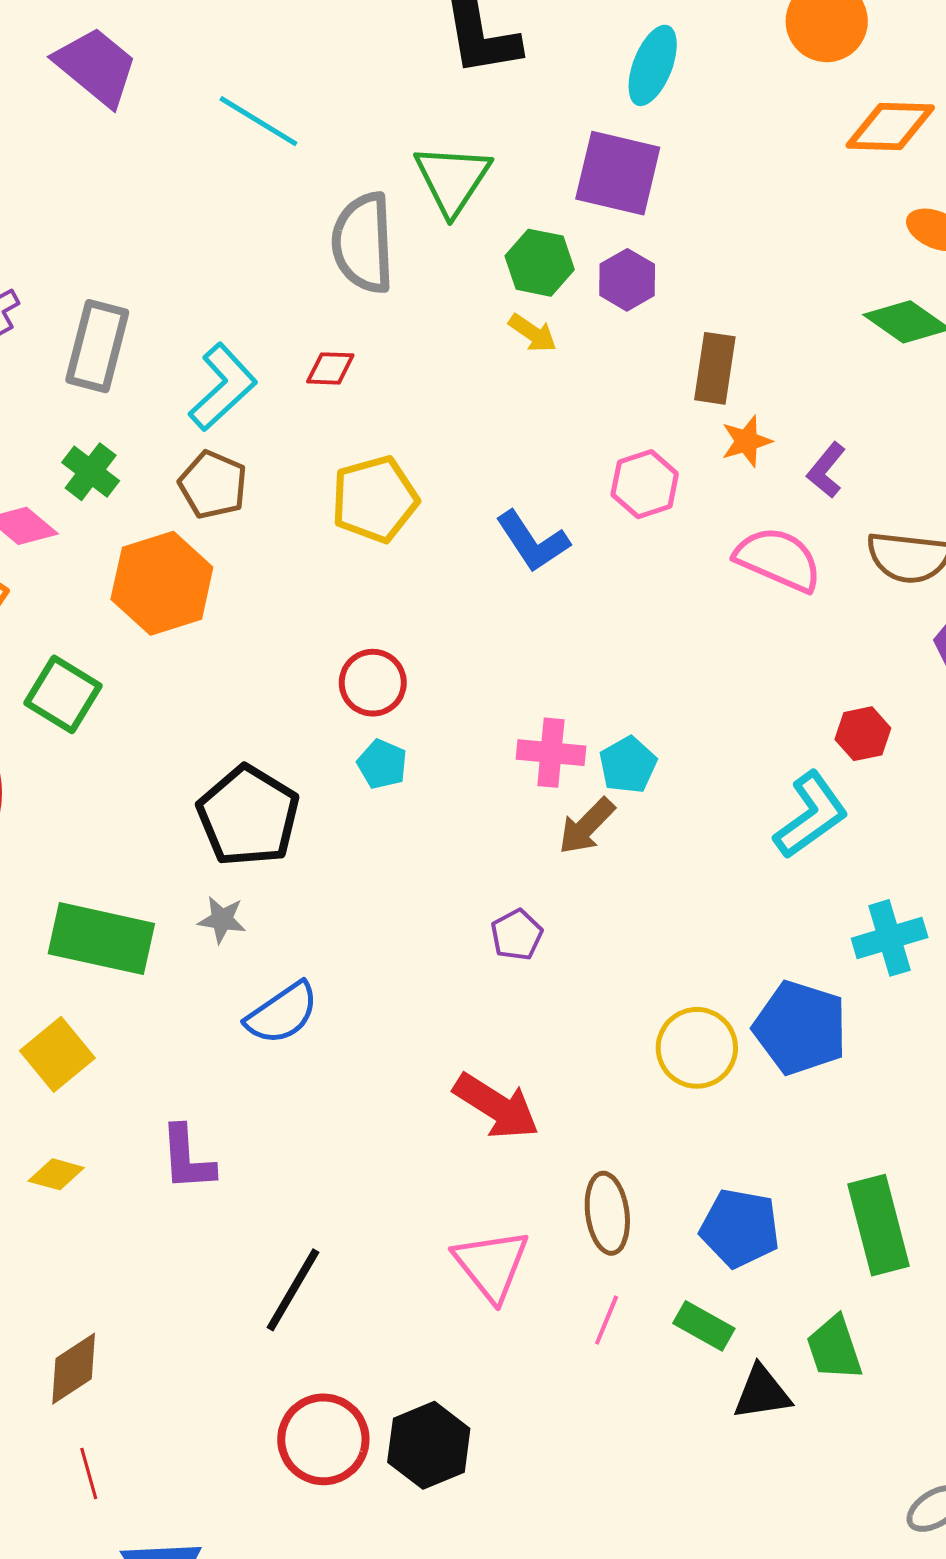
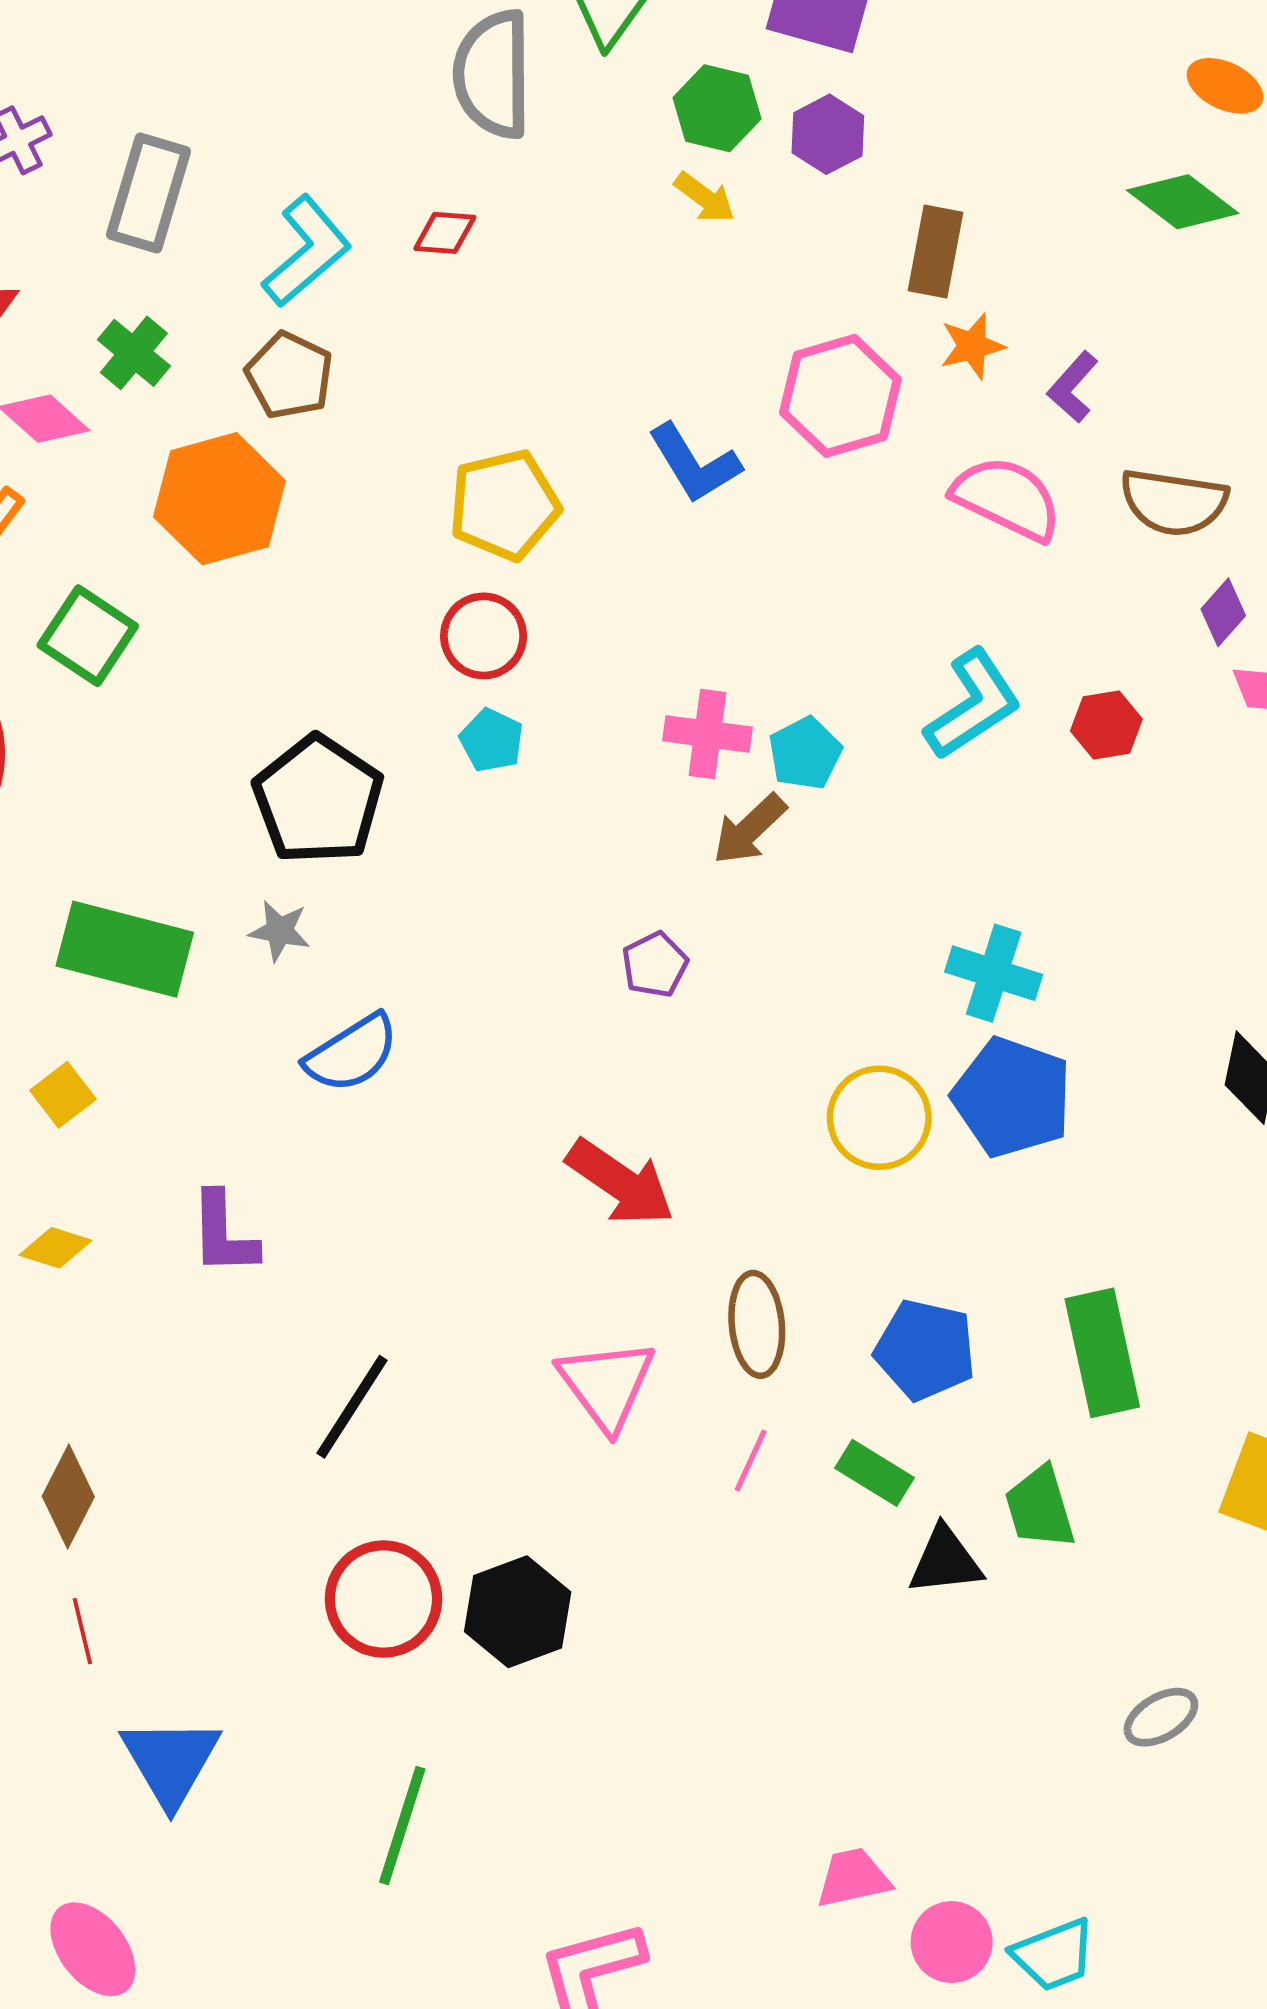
pink hexagon: (645, 484) -> (840, 396), size x1.4
yellow pentagon: (375, 499) -> (504, 505), moved
cyan L-shape: (811, 815) -> (973, 705), moved
cyan cross: (890, 938) -> (994, 973), moved, turned 32
yellow square: (57, 1054) -> (63, 1095), size x0.7
brown diamond: (74, 1369) -> (68, 1496), turned -32

